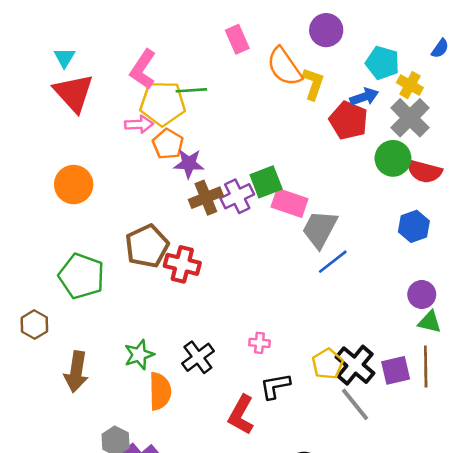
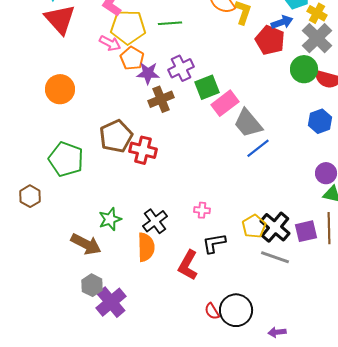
green line: (191, 90) -> (170, 23), moved
pink arrow: (139, 124) -> (110, 43), turned 30
purple cross: (237, 196) -> (181, 68), moved
pink rectangle: (290, 203) -> (225, 103), turned -56
gray trapezoid: (320, 229) -> (248, 123), turned -68
brown arrow: (76, 372) -> (86, 244), moved, turned -72
orange semicircle: (160, 391) -> (146, 247), moved
gray line: (355, 404) -> (275, 257), turned -32

